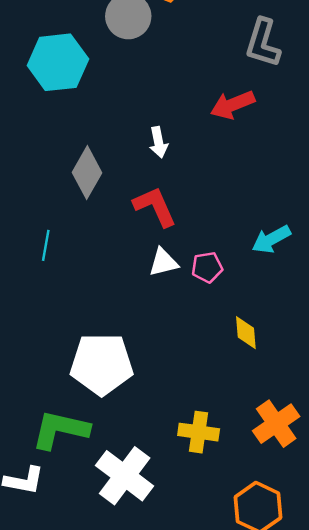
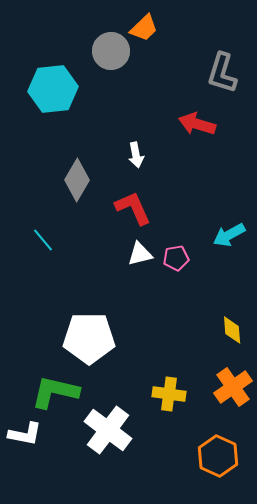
red arrow: (233, 105) -> (197, 124), turned 39
cyan line: (46, 245) -> (43, 240), turned -50
yellow diamond: (246, 333) -> (232, 330), moved

